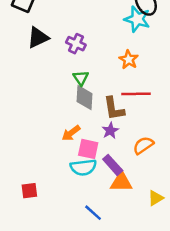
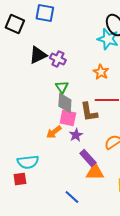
black triangle: (38, 37) -> (38, 55), moved
purple star: (110, 131) -> (76, 135), moved
pink square: (88, 149) -> (68, 118), moved
cyan semicircle: (83, 167) -> (28, 162), moved

